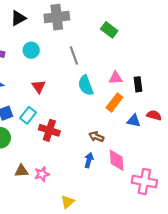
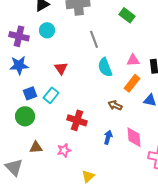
cyan circle: (31, 50) -> (47, 30), moved
red cross: (49, 130) -> (77, 120), moved
brown arrow: (96, 137) -> (115, 105), moved
brown triangle: (22, 171) -> (36, 147), moved

